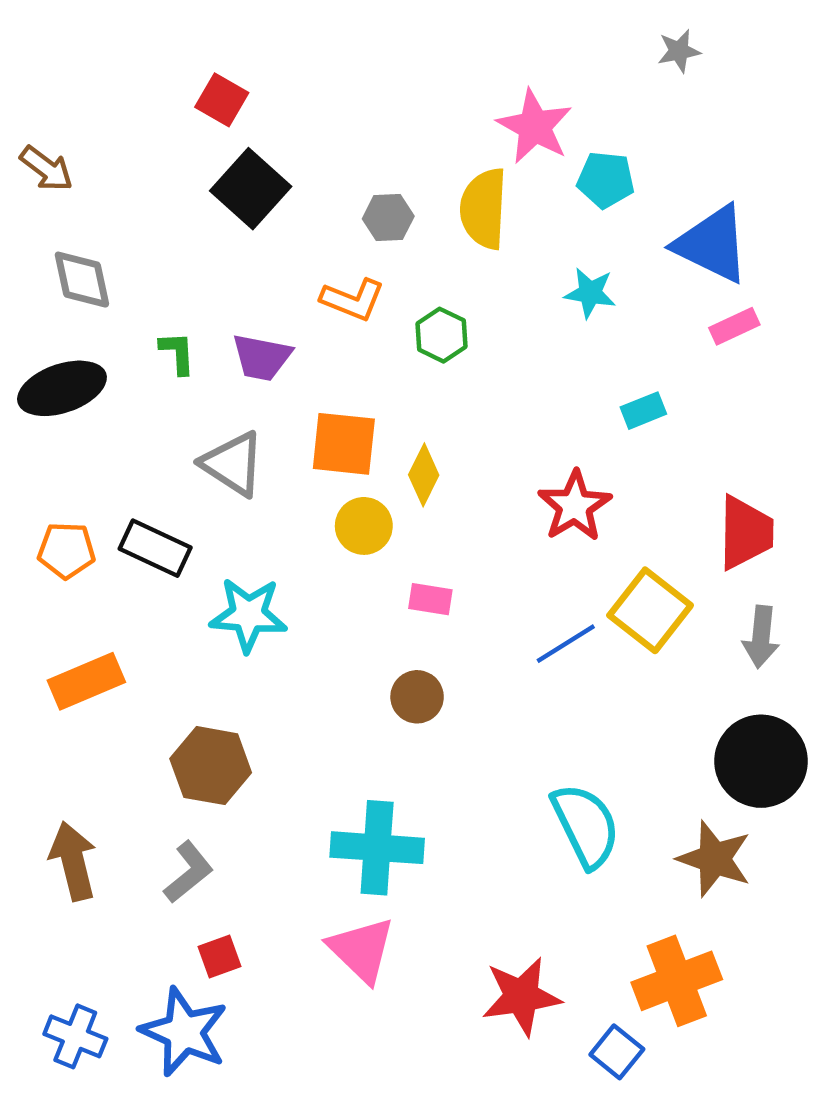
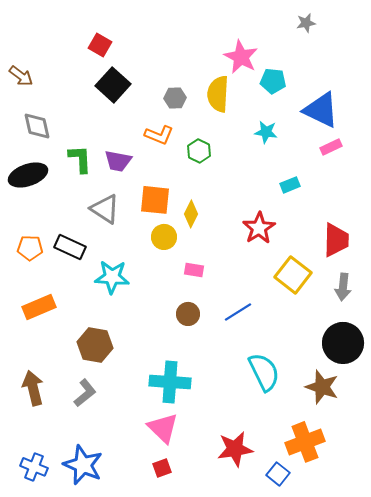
green L-shape: (177, 353) -> (80, 159), size x1.4
blue line: (566, 644) -> (238, 312), moved
red square: (220, 956) -> (162, 468), moved

